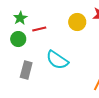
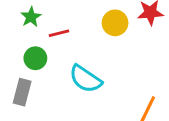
green circle: (18, 39) -> (35, 58), moved
gray rectangle: (26, 70) -> (22, 92), moved

